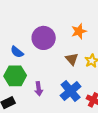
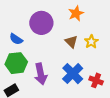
purple arrow: (39, 89) -> (41, 74), size x1.5

